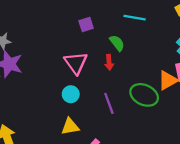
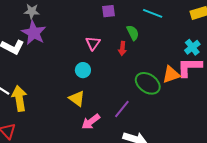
pink triangle: (76, 63) -> (93, 43), size x0.7
purple line: (109, 103) -> (122, 109), moved, turned 48
yellow triangle: (70, 126) -> (77, 99), turned 36

